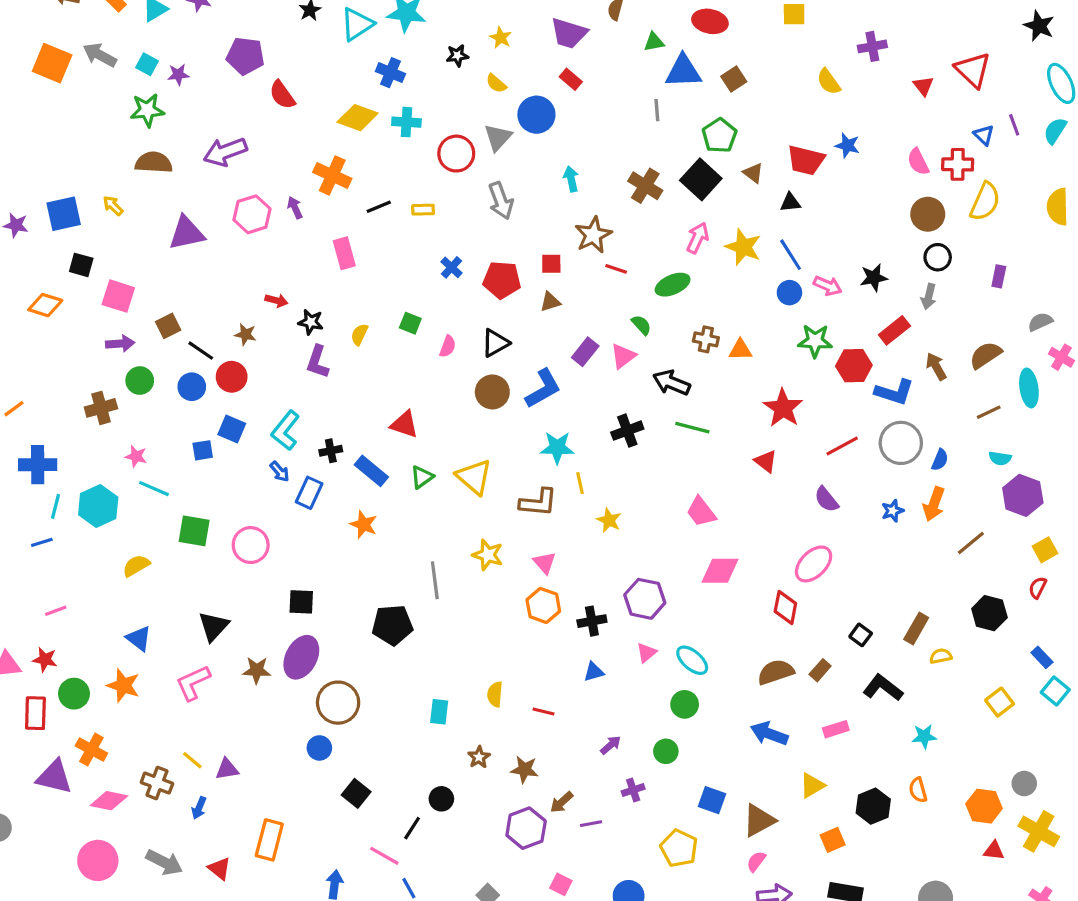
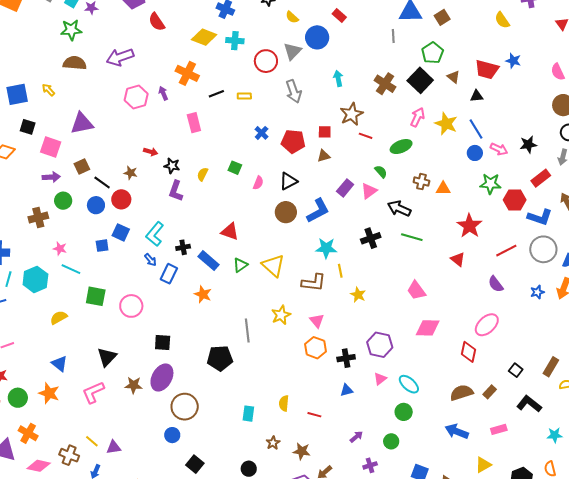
purple triangle: (187, 233) -> (82, 123), moved
yellow star: (488, 555) -> (281, 315), turned 30

